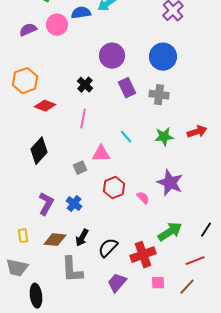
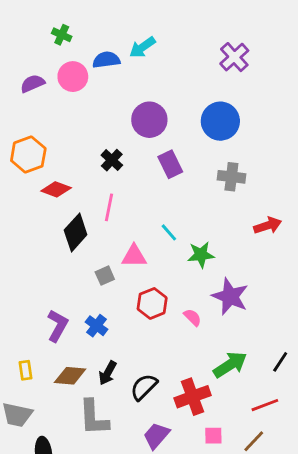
gray cross: (159, 95) -> (231, 177), moved
green star: (164, 137) -> (201, 255), moved
black diamond: (39, 151) -> (76, 232), moved

